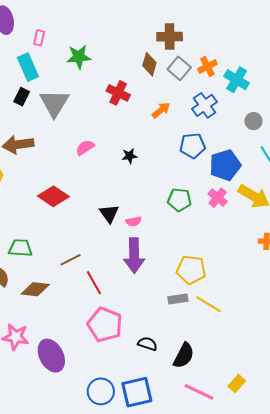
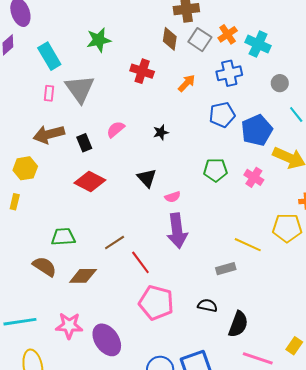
pink rectangle: (39, 38) -> (49, 93), moved
black rectangle: (22, 97) -> (84, 143), moved, turned -42
blue cross: (205, 105) -> (229, 73), turned 30
pink cross: (218, 198) -> (254, 177), moved
black triangle: (109, 214) -> (147, 178), moved
yellow pentagon: (191, 270) -> (287, 228), moved
yellow line: (209, 304) -> (248, 245), moved
black semicircle: (147, 344) -> (207, 306), moved

